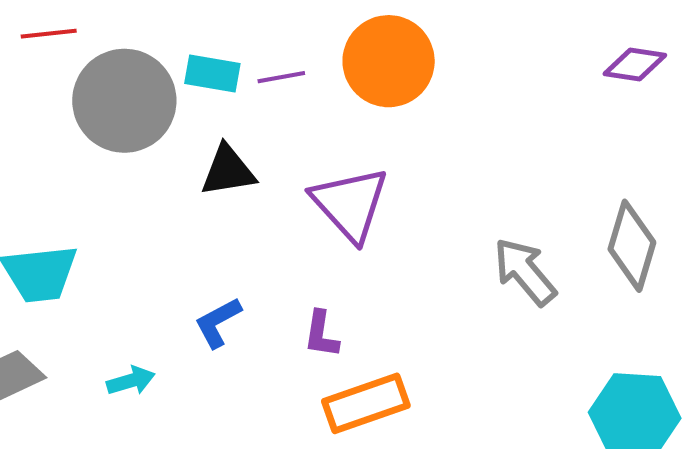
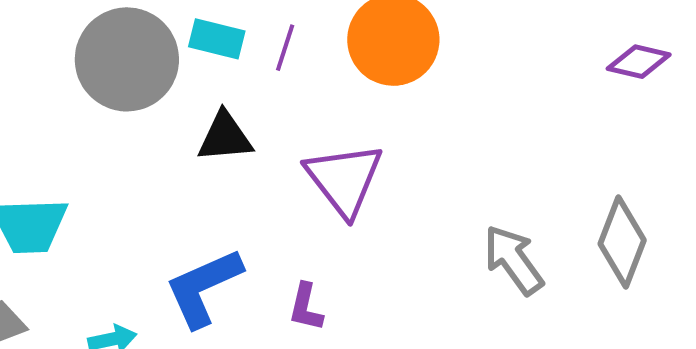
purple line: (281, 77) -> (285, 48), turned -66
blue L-shape: (218, 322) -> (204, 287), size x1.6

